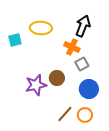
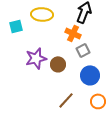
purple star: (36, 85) -> (36, 58), moved
orange circle: (85, 115) -> (98, 101), moved

